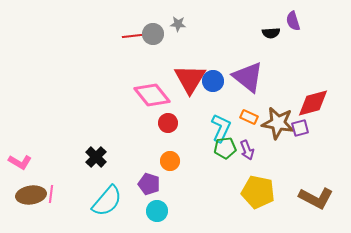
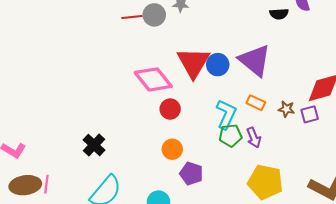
brown star: (278, 123) -> (286, 109), size x0.5
purple pentagon: (149, 184) -> (191, 174), moved

